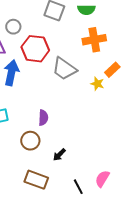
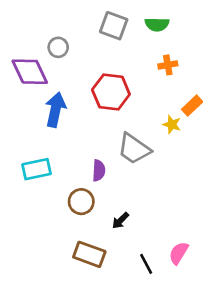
orange cross: (94, 40) -> (168, 65), size x0.6
red hexagon: (35, 49) -> (111, 92), moved
gray trapezoid: (64, 69) -> (134, 149), moved

